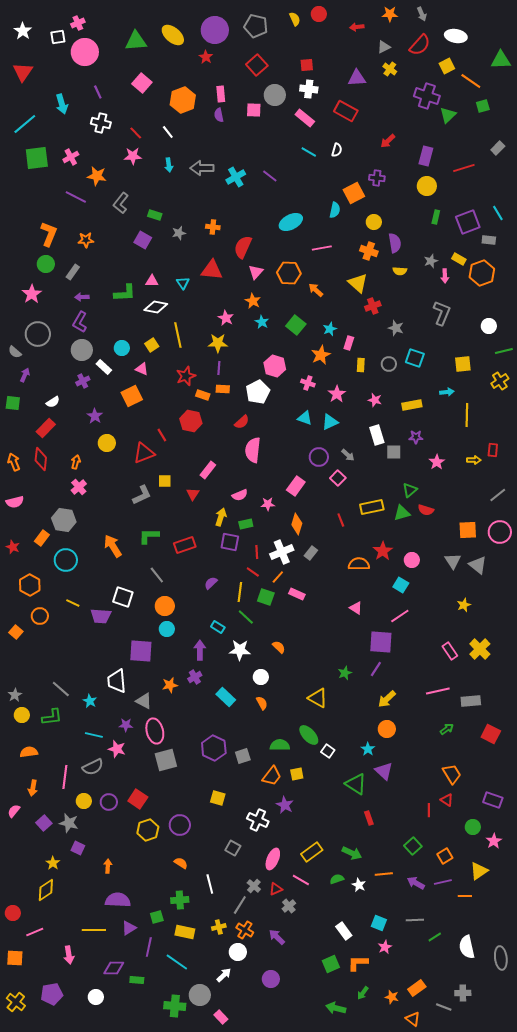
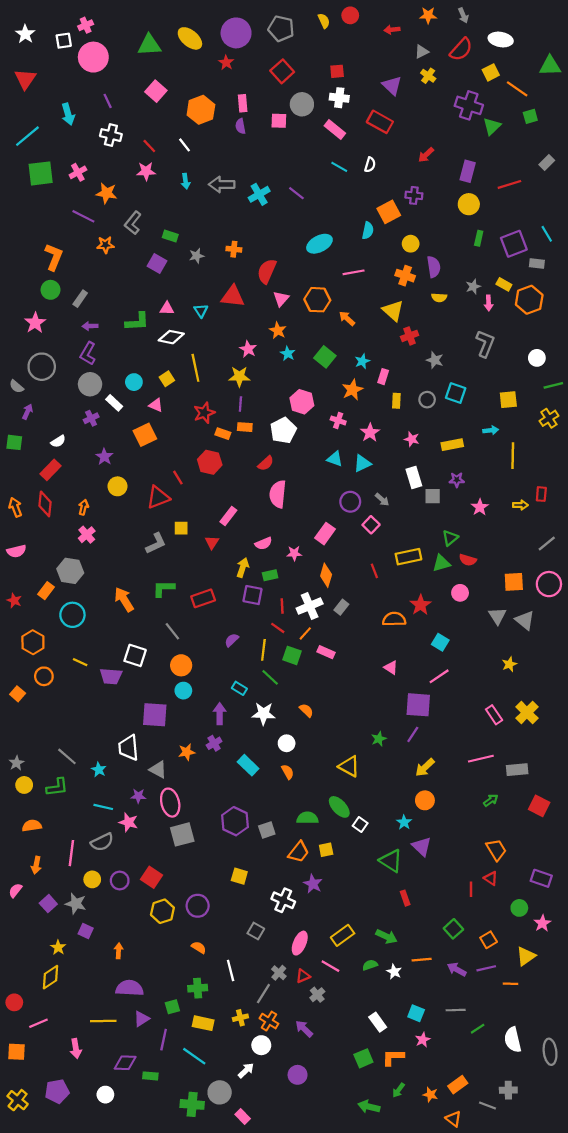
purple triangle: (357, 78) -> (392, 86), turned 48
orange star: (86, 240) -> (105, 245), moved
pink circle: (412, 560) -> (460, 593), moved

